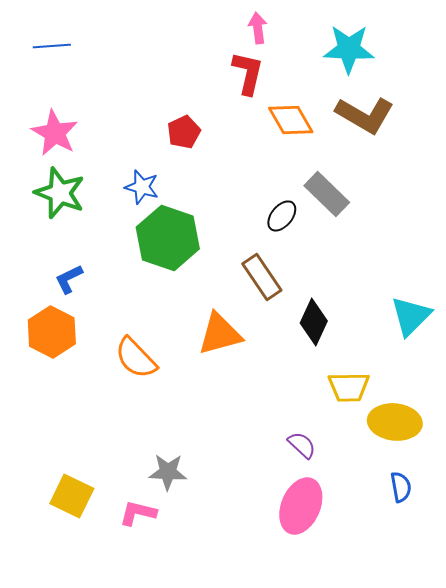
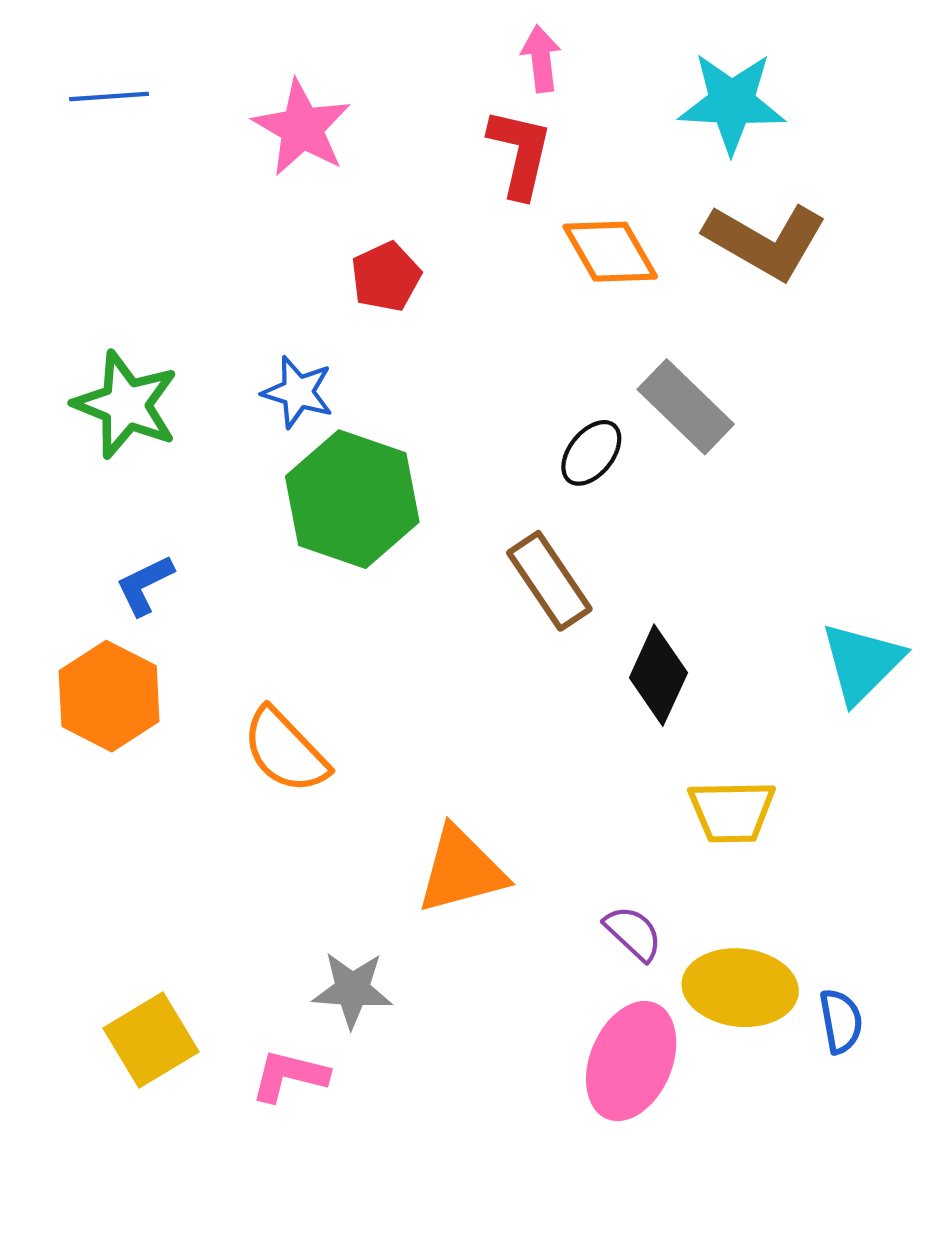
pink star: (55, 133) -> (302, 128), moved
orange triangle: (220, 334) -> (461, 870), moved
yellow ellipse: (395, 422) -> (740, 988), moved
yellow square: (72, 496) -> (151, 1040), turned 33

